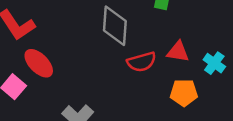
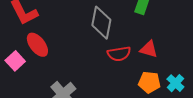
cyan cross: (214, 63) -> (175, 83), moved

